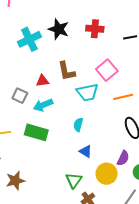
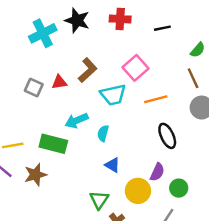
brown L-shape: (66, 71) -> (88, 70), turned -120
gray square: (20, 96) -> (34, 87), moved
cyan arrow: (43, 105) -> (77, 121), moved
brown star: (15, 181) -> (35, 175), moved

